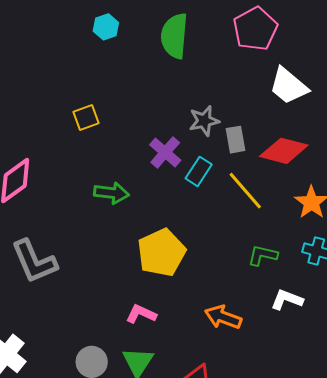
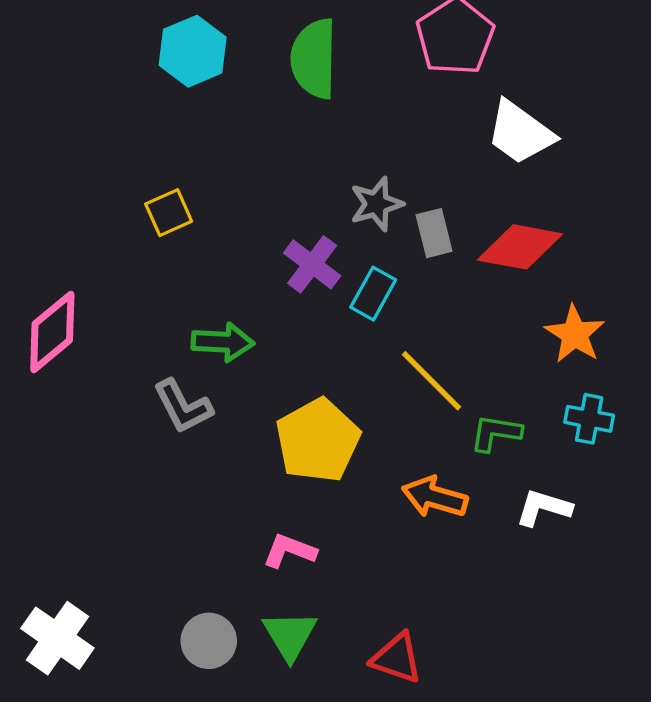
cyan hexagon: (106, 27) -> (193, 51), size x1.5
yellow line: (245, 191) -> (431, 381), moved
gray L-shape: (34, 261) -> (183, 406), moved, size x0.7
orange arrow: (223, 317) -> (435, 497), moved

